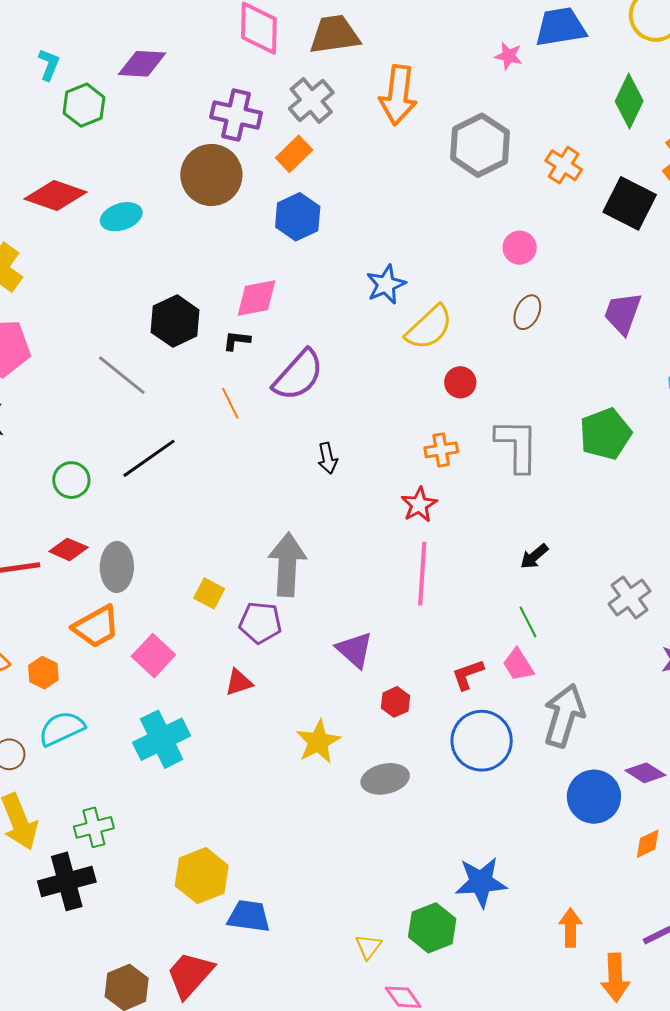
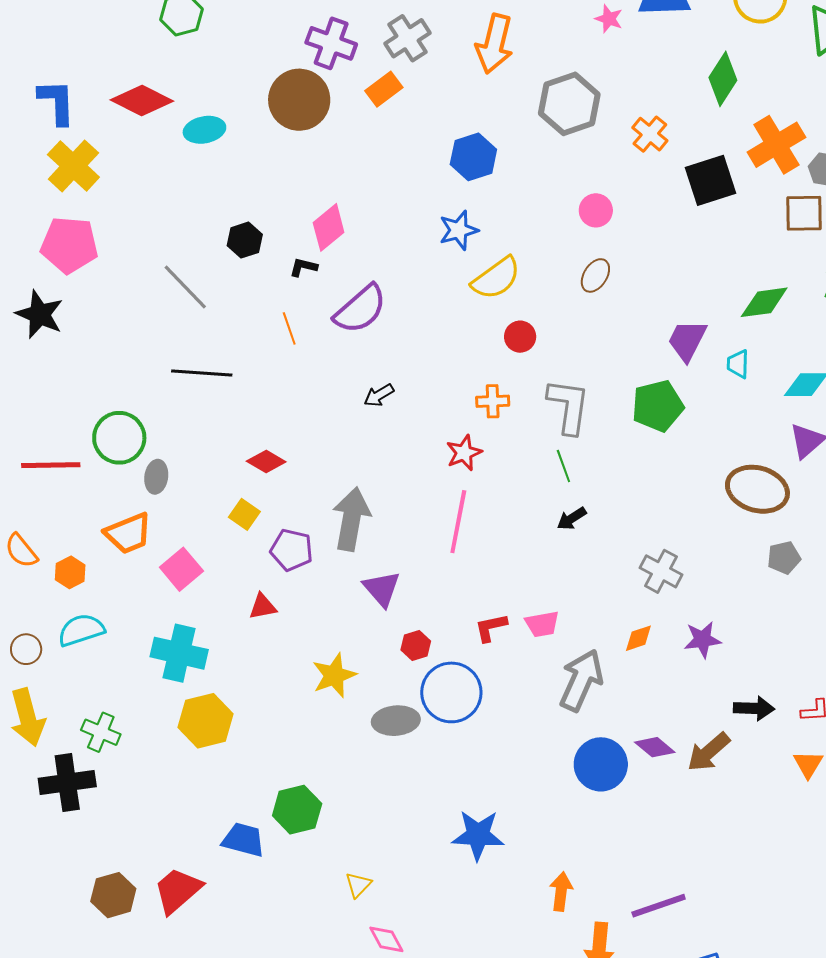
black square: (630, 203) -> (711, 180), turned 38
blue hexagon: (298, 217) -> (473, 157), moved
pink diamond: (257, 298) -> (329, 227), turned -36
purple trapezoid: (623, 313) -> (687, 340), moved
black hexagon: (175, 321) -> (245, 240), size x0.7
black line: (149, 458) -> (202, 373), turned 32
black arrow: (327, 458) -> (379, 395), turned 64
green circle: (71, 480) -> (119, 438), moved, size x1.4
red diamond: (68, 549) -> (266, 461), moved
gray arrow: (287, 564) -> (351, 519), moved
gray ellipse: (117, 567) -> (156, 477), size x0.7
gray cross: (629, 597) -> (661, 571), turned -33
green line: (528, 622) -> (563, 466), moved
pink trapezoid: (518, 665) -> (542, 624), turned -75
cyan cross: (162, 739) -> (179, 653), turned 32
blue circle: (482, 741) -> (451, 692), moved
green cross: (94, 827) -> (101, 732), turned 30
orange diamond: (648, 844) -> (638, 638), moved
yellow hexagon: (202, 876) -> (206, 721), moved
green hexagon: (432, 928) -> (297, 810), moved

